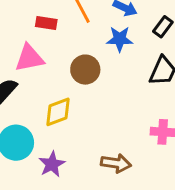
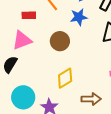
yellow diamond: (58, 112) -> (65, 78), moved

